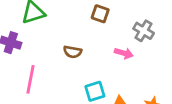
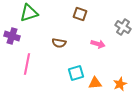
gray cross: (144, 31) -> (123, 27), moved

